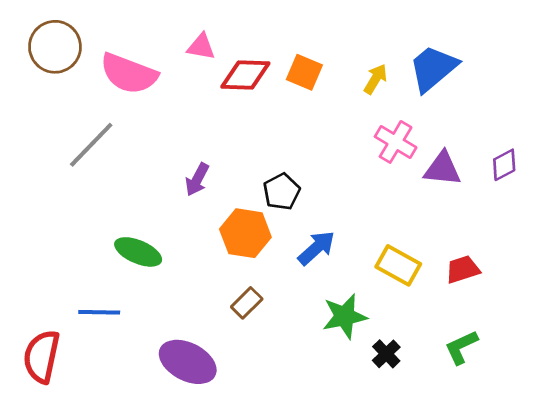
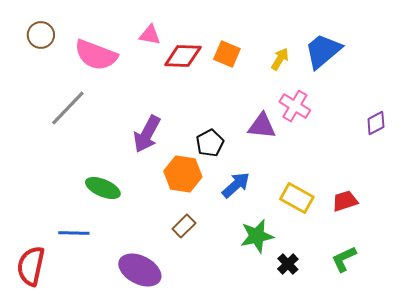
brown circle: (55, 47) -> (41, 35), size x0.7
purple triangle: (442, 169) -> (262, 126), moved
purple arrow: (197, 180) -> (147, 134), size x1.5

